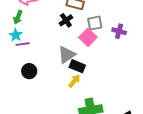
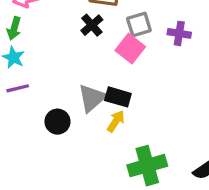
purple line: (23, 44) -> (18, 88), moved
gray triangle: (67, 55) -> (92, 98), moved
black circle: (29, 71) -> (57, 122), moved

